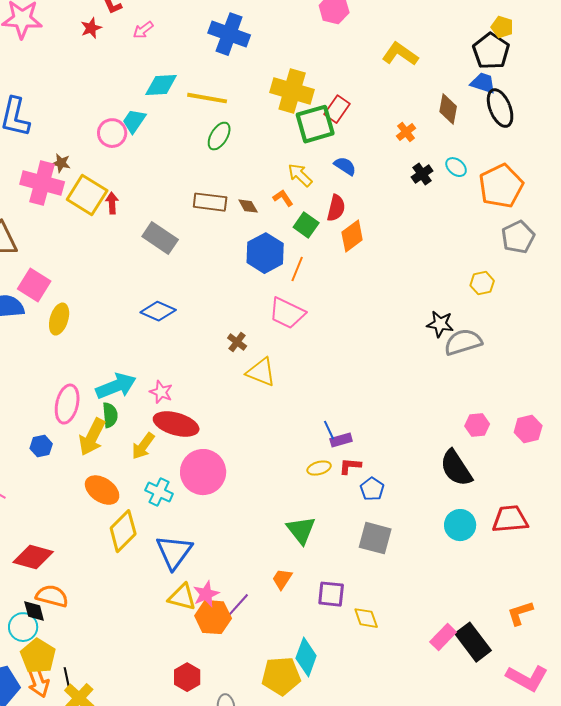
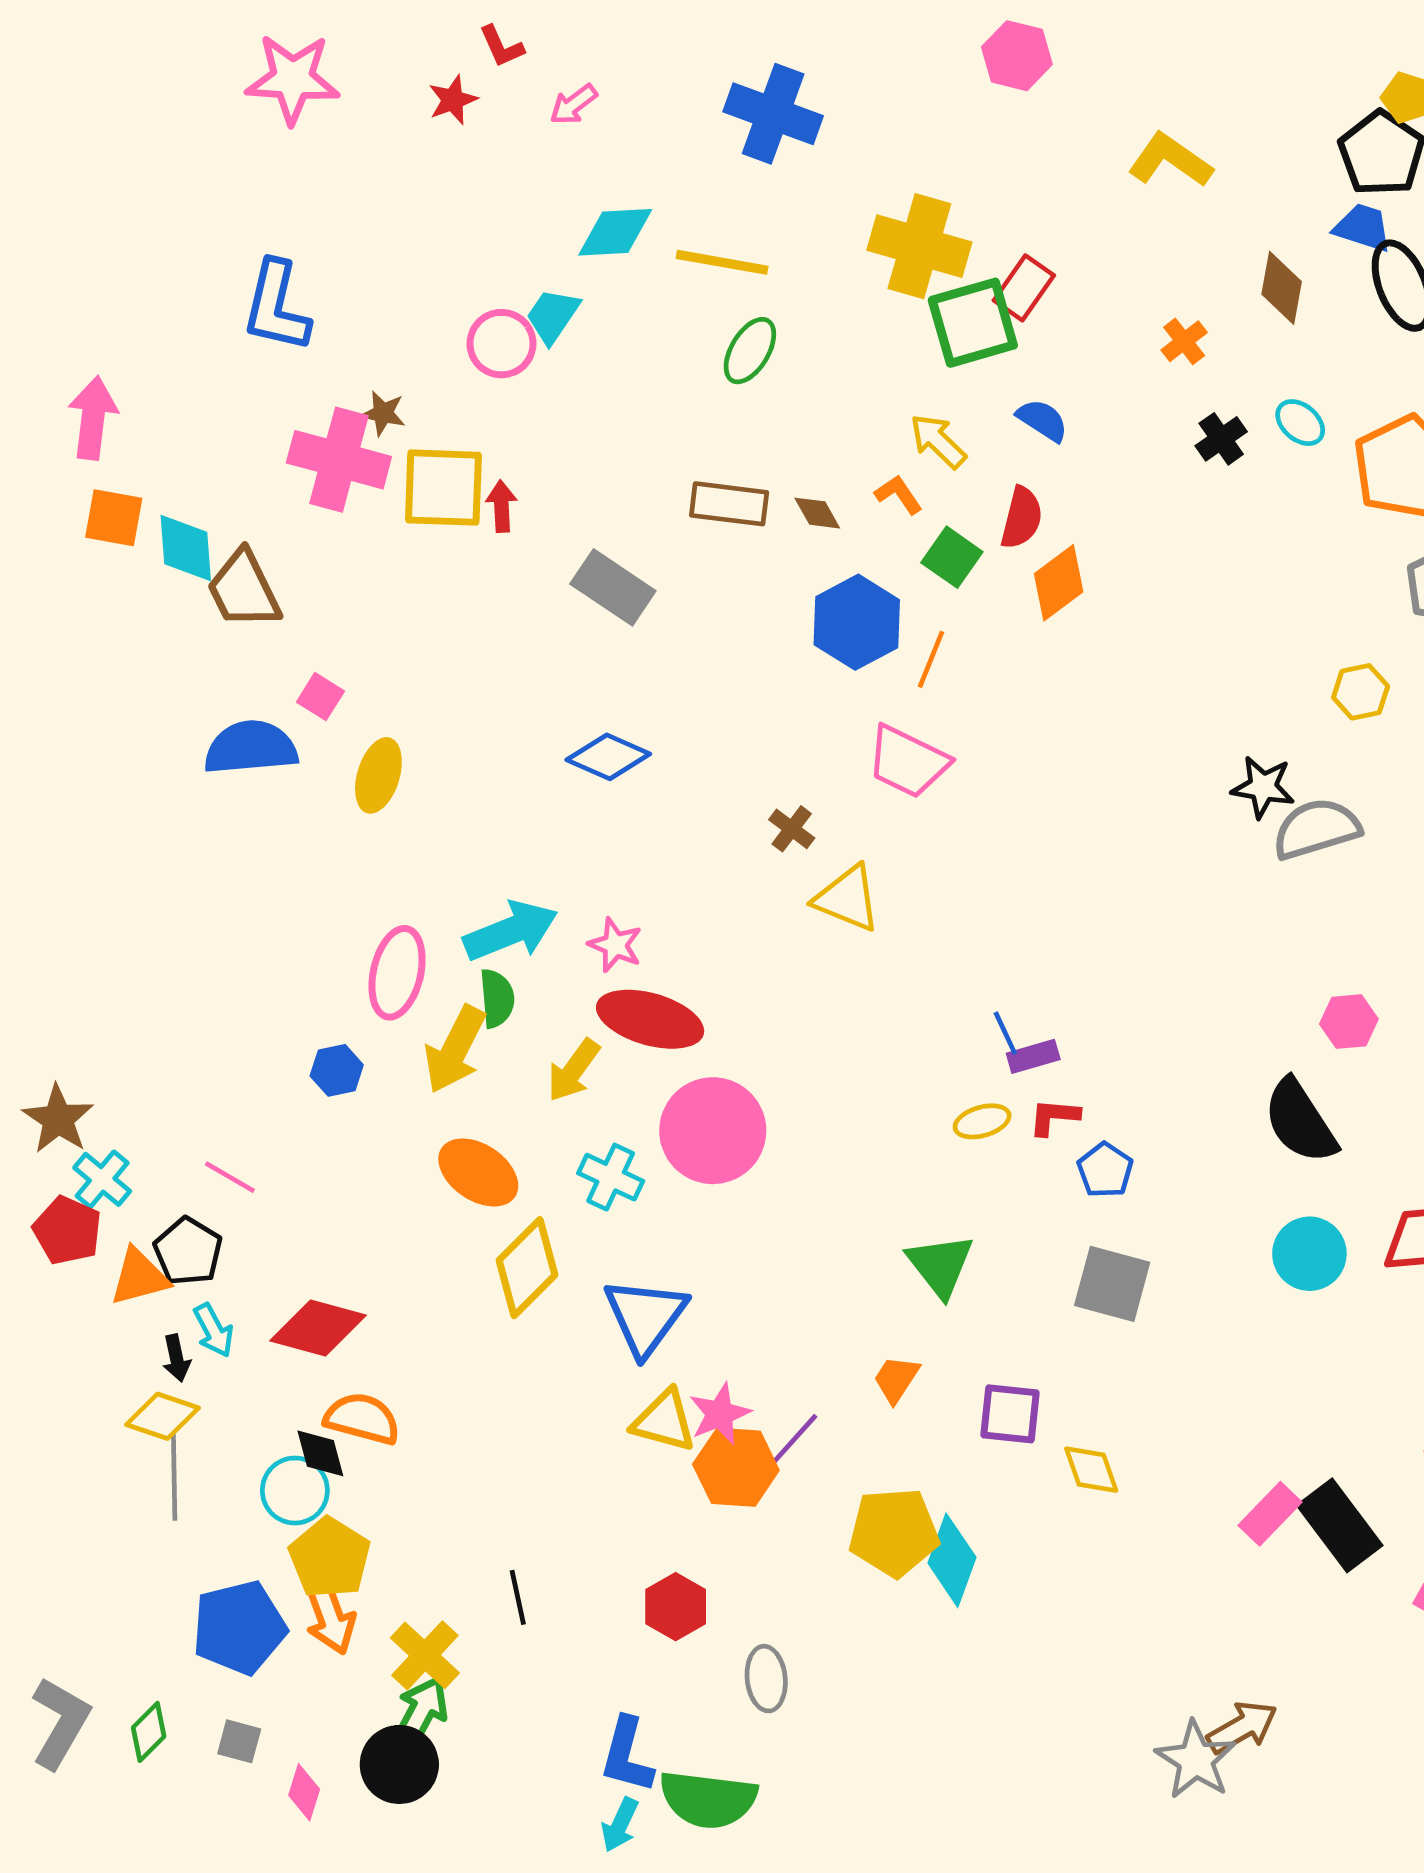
yellow square: (87, 195) -> (443, 488), turned -30
pink square: (34, 285) -> (320, 697), size x0.6
yellow pentagon: (281, 676) -> (894, 1532), moved
black line: (67, 679) -> (518, 1597), moved

